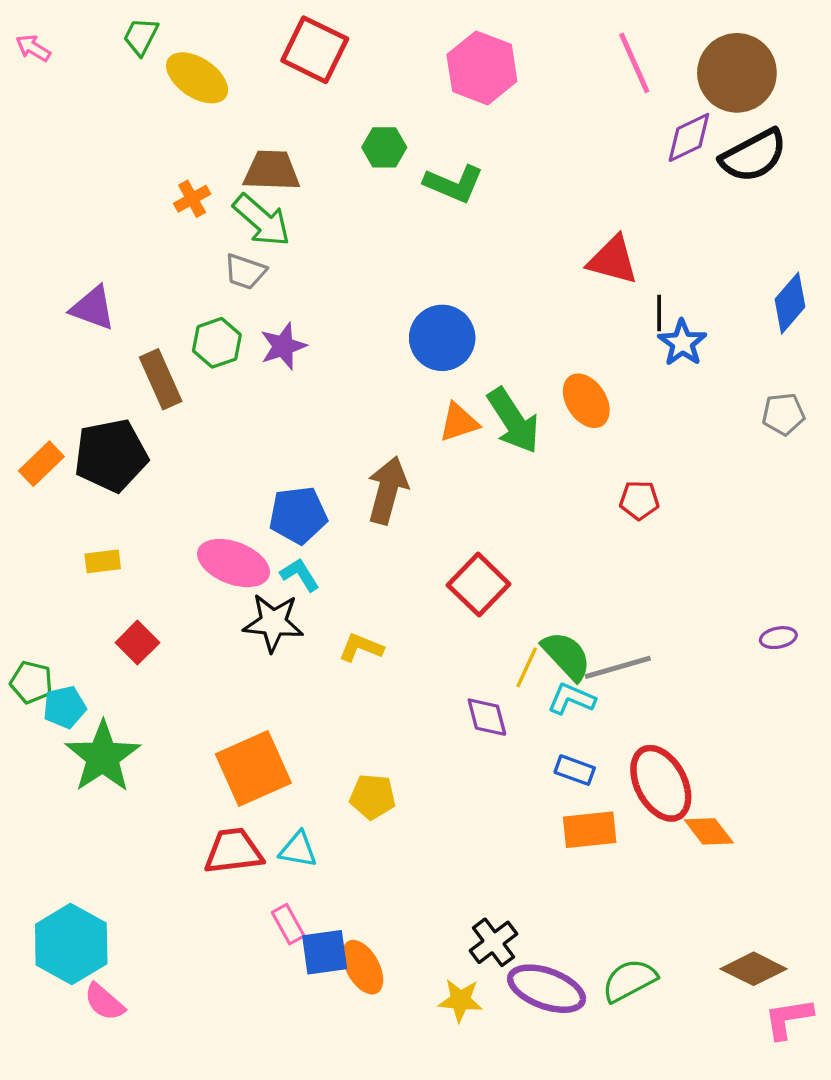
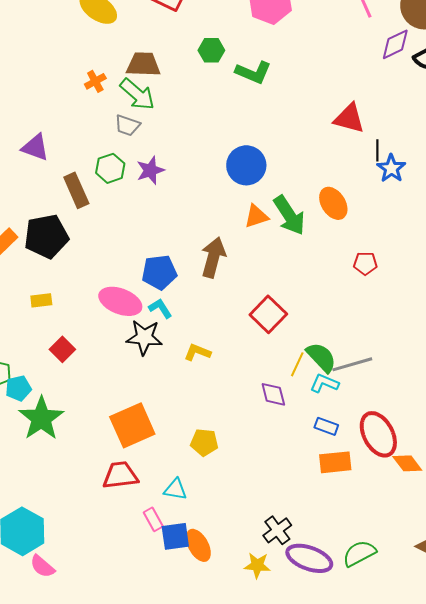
cyan triangle: (298, 850) -> (175, 489), moved

